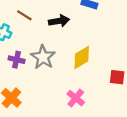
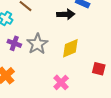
black arrow: (59, 21) -> (66, 14), moved

